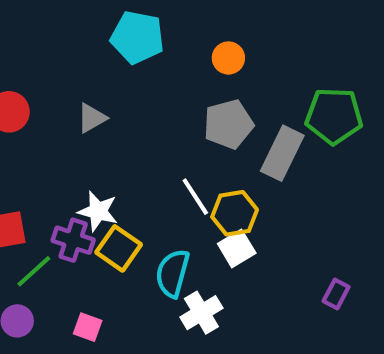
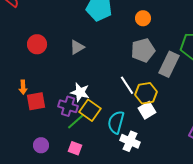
green line: (34, 271) -> (76, 121), moved
white cross: (201, 313) -> (130, 141), turned -36

